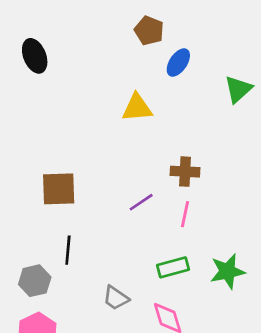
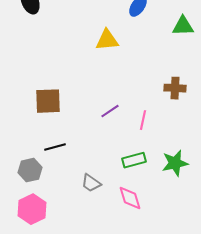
green triangle: (238, 89) -> (183, 26), turned 40
brown cross: (185, 172) -> (175, 88), moved
black line: (68, 250) -> (55, 147), turned 70

